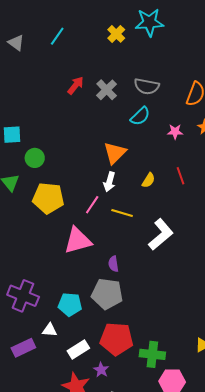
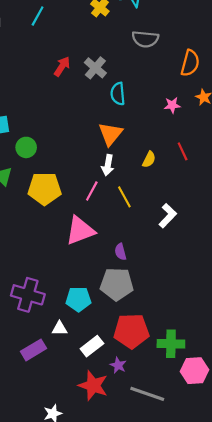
gray semicircle: (147, 86) -> (145, 39), moved
cyan semicircle: (140, 116) -> (118, 94), moved, turned 135
yellow line: (122, 213) -> (124, 197), turned 50
white L-shape: (161, 234) -> (168, 216), size x0.7

